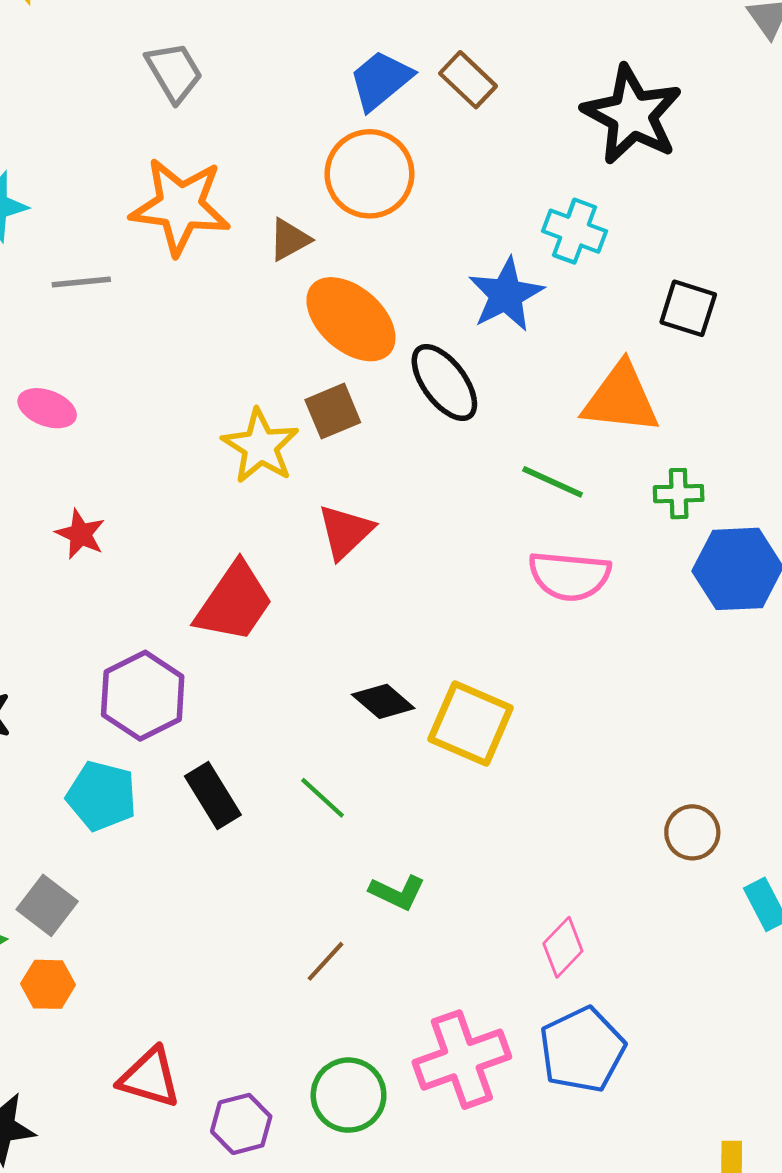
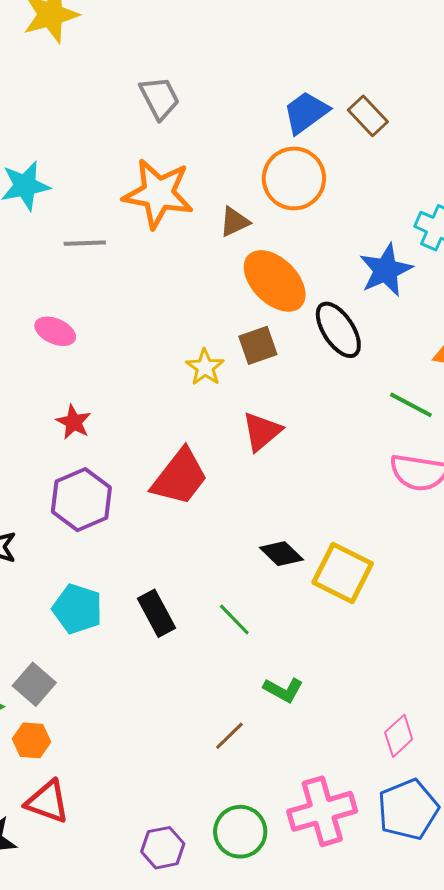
yellow star: (260, 446) -> (205, 367), size x0.7
purple hexagon: (143, 696) -> (81, 500), moved
red triangle: (150, 1078) -> (47, 802), moved

